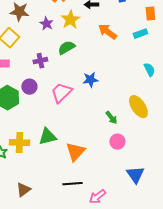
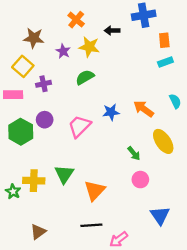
orange rectangle: (150, 14) -> (164, 40), moved
yellow star: (70, 20) -> (89, 47), turned -30
orange arrow: (107, 32) -> (144, 109), moved
purple cross: (40, 61) -> (44, 84), moved
green triangle: (47, 137) -> (64, 174), turned -42

